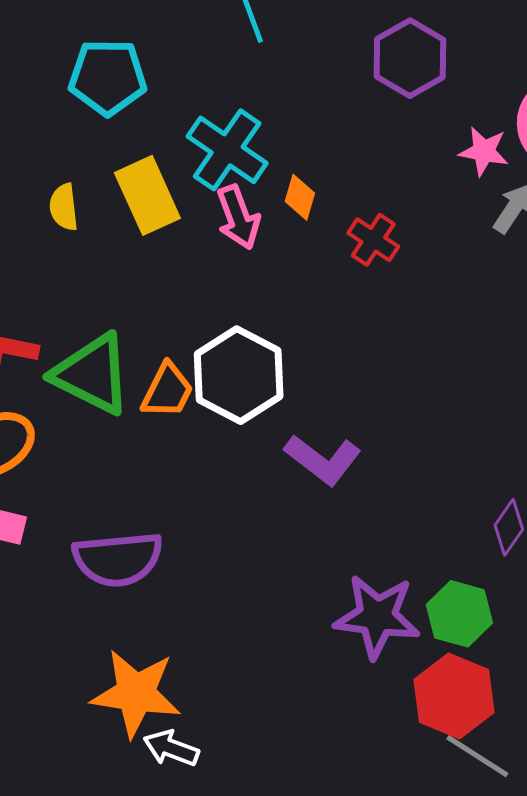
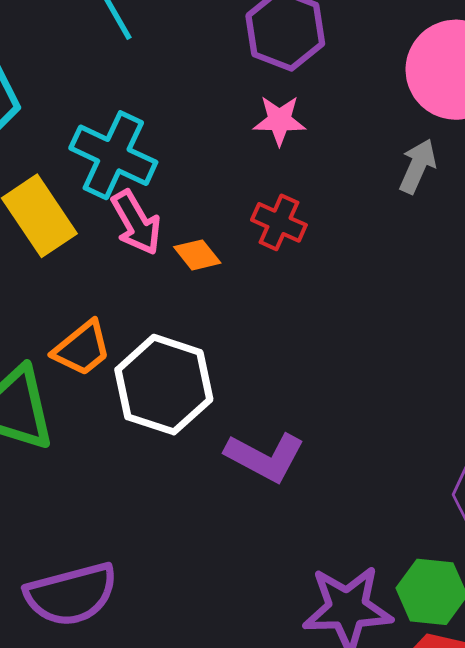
pink star: (484, 151) -> (279, 120), moved
orange diamond: (300, 197) -> (197, 255), moved, turned -45
orange trapezoid: (167, 391) -> (82, 348), moved, turned 34

